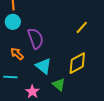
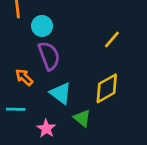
cyan circle: (13, 22) -> (42, 26), moved

